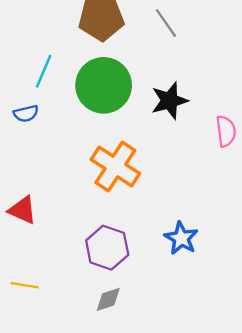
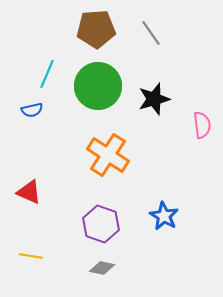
gray diamond: (108, 299) -> (102, 268), turned 30

